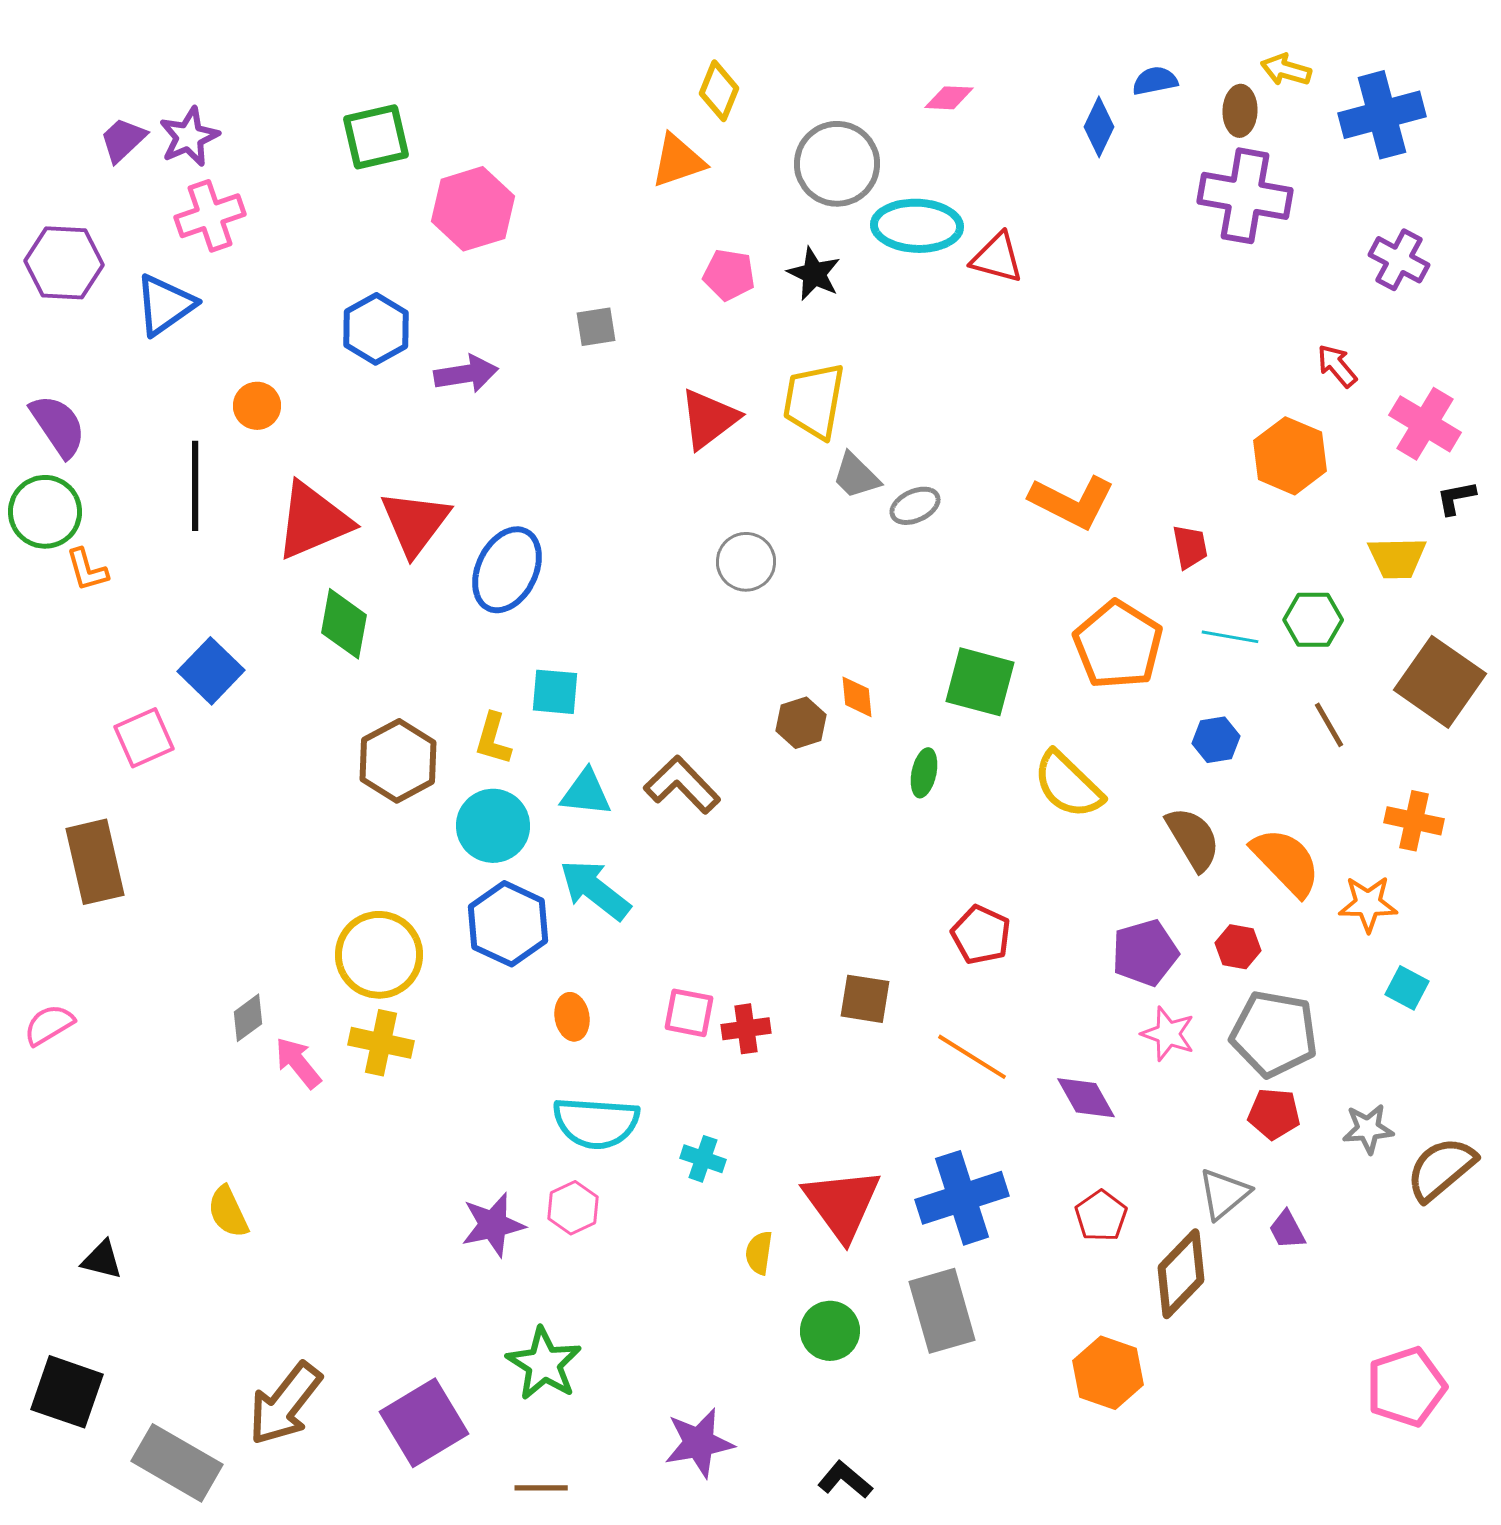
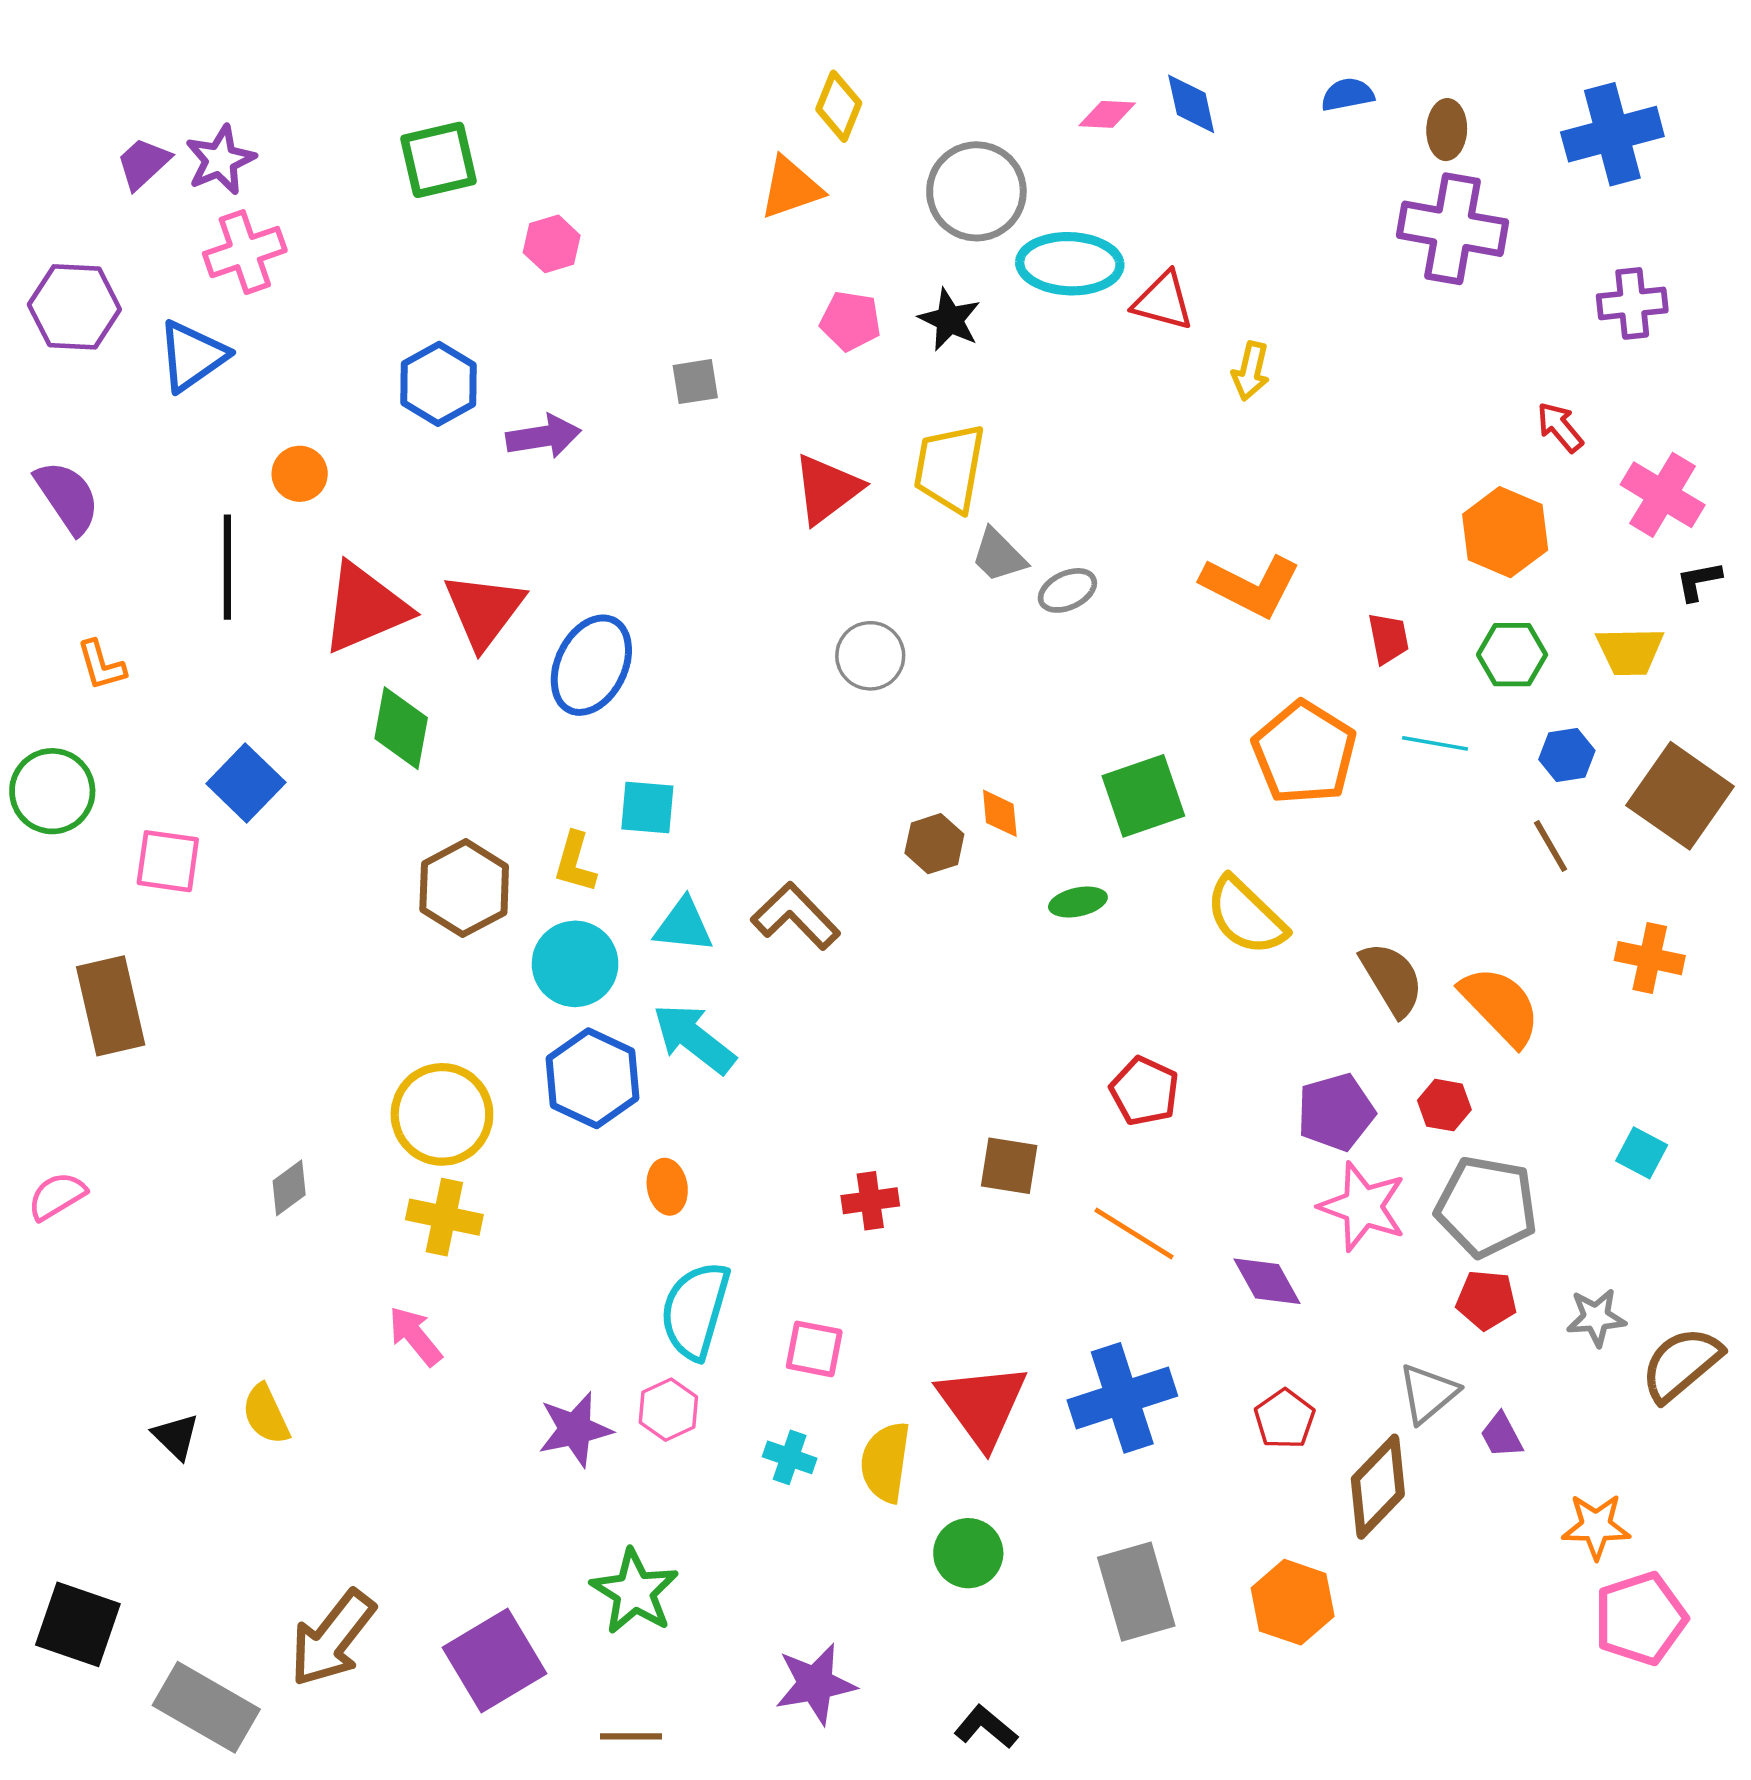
yellow arrow: (1286, 70) -> (1251, 371), moved, turned -93
blue diamond: (1099, 127) -> (1191, 104), moved, turned -38
pink hexagon: (473, 209) -> (552, 244), size x0.6
purple cross: (1399, 260) -> (1632, 303), turned -34
green circle: (45, 512) -> (52, 791), moved
green hexagon: (1313, 620) -> (1512, 655), moved
green square: (980, 682) -> (1143, 796), turned -34
pink square: (144, 738) -> (168, 861), turned 32
blue hexagon: (1216, 740) -> (1567, 755), moved
green ellipse: (924, 773) -> (1078, 902), turned 66
orange star: (1368, 904) -> (1596, 1526), moved
pink square: (689, 1013) -> (814, 1349), moved
pink star: (1168, 1034) -> (1363, 1207), size x1.4
pink arrow: (298, 1063) -> (415, 1336), moved
cyan semicircle: (596, 1123) -> (695, 1310), turned 102
cyan cross: (703, 1159) -> (790, 1457), moved
yellow semicircle: (759, 1253) -> (885, 1462), size x1.6
black triangle: (102, 1260) -> (176, 1436), moved, turned 30
gray rectangle: (942, 1311) -> (1136, 1592), moved

